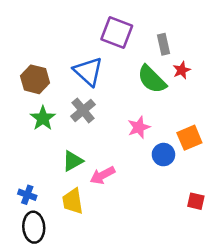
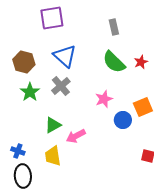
purple square: (117, 33) -> (52, 18), moved, turned -30
gray rectangle: (163, 44) -> (114, 27), moved
red star: (182, 70) -> (141, 62), moved

